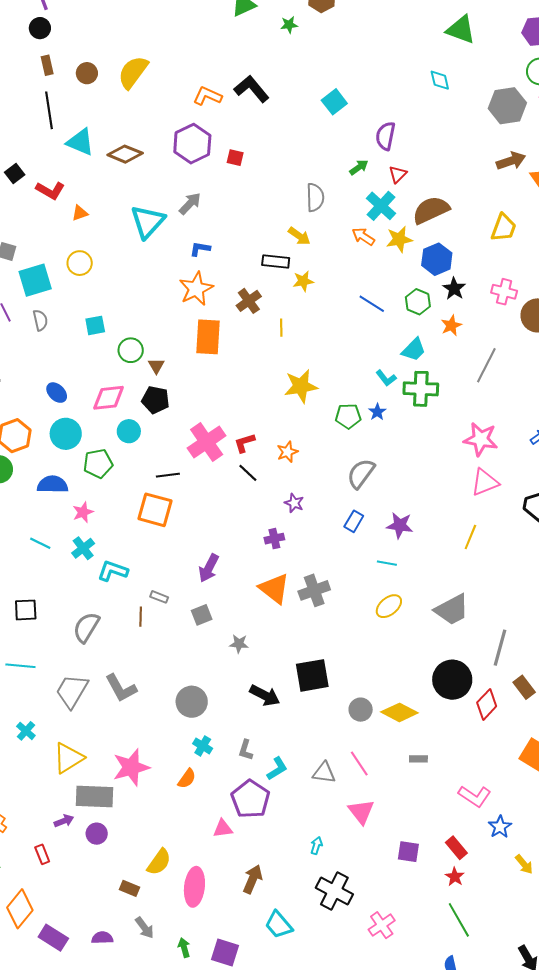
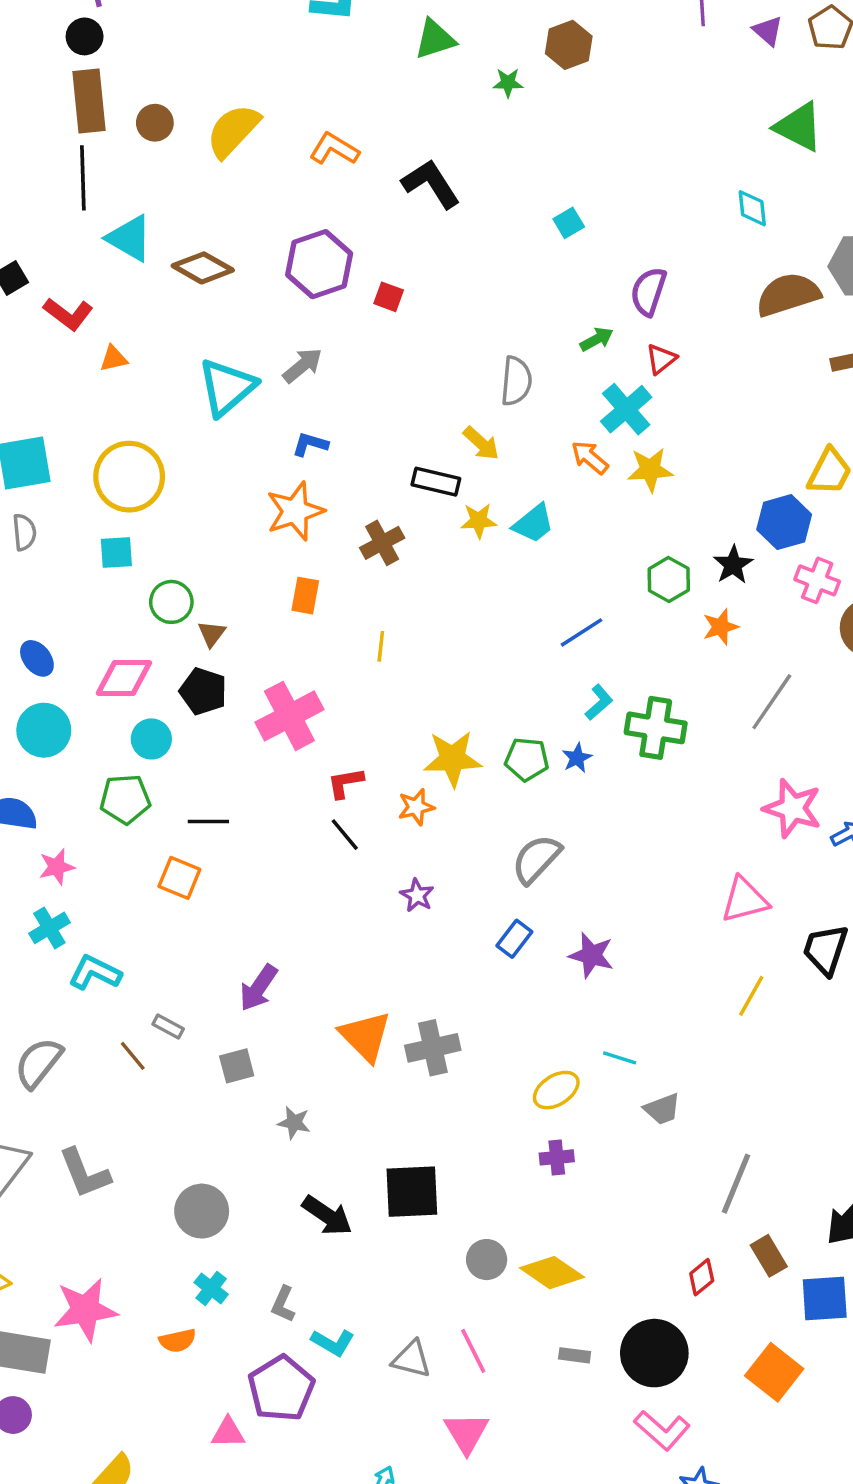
brown rectangle: (47, 65) -> (89, 101), size x1.8
orange L-shape: (207, 96) -> (334, 149), moved
cyan square: (334, 102) -> (569, 223), size x0.7
brown semicircle: (431, 210) -> (788, 295), moved
blue hexagon: (437, 259) -> (784, 522), moved
yellow circle: (80, 263) -> (129, 477), moved, size x1.6
blue line: (372, 304) -> (582, 632), moved, turned -72
yellow line: (281, 328) -> (381, 646), moved
orange rectangle: (208, 337) -> (305, 596), size x0.6
cyan trapezoid: (414, 350) -> (533, 523), moved
cyan L-shape: (386, 378) -> (599, 702), turned -100
yellow star: (301, 386) -> (453, 759), moved
pink star: (481, 439) -> (793, 808), moved
pink cross: (207, 442) -> (289, 716), moved
green pentagon: (98, 464) -> (125, 799), moved
orange square: (155, 510) -> (179, 878), size x0.7
yellow line: (470, 537) -> (751, 996), moved
purple cross: (274, 539) -> (557, 1157), moved
cyan line: (387, 563) -> (620, 1058), moved
gray trapezoid: (452, 610) -> (662, 1109), size x0.6
brown line: (141, 617) -> (133, 1056), turned -48
black circle: (452, 680) -> (654, 1353), moved
red diamond: (487, 704) -> (702, 1277), size x0.7
cyan L-shape: (277, 769) -> (333, 1342), turned 55
orange semicircle: (187, 779) -> (178, 1341), turned 35

